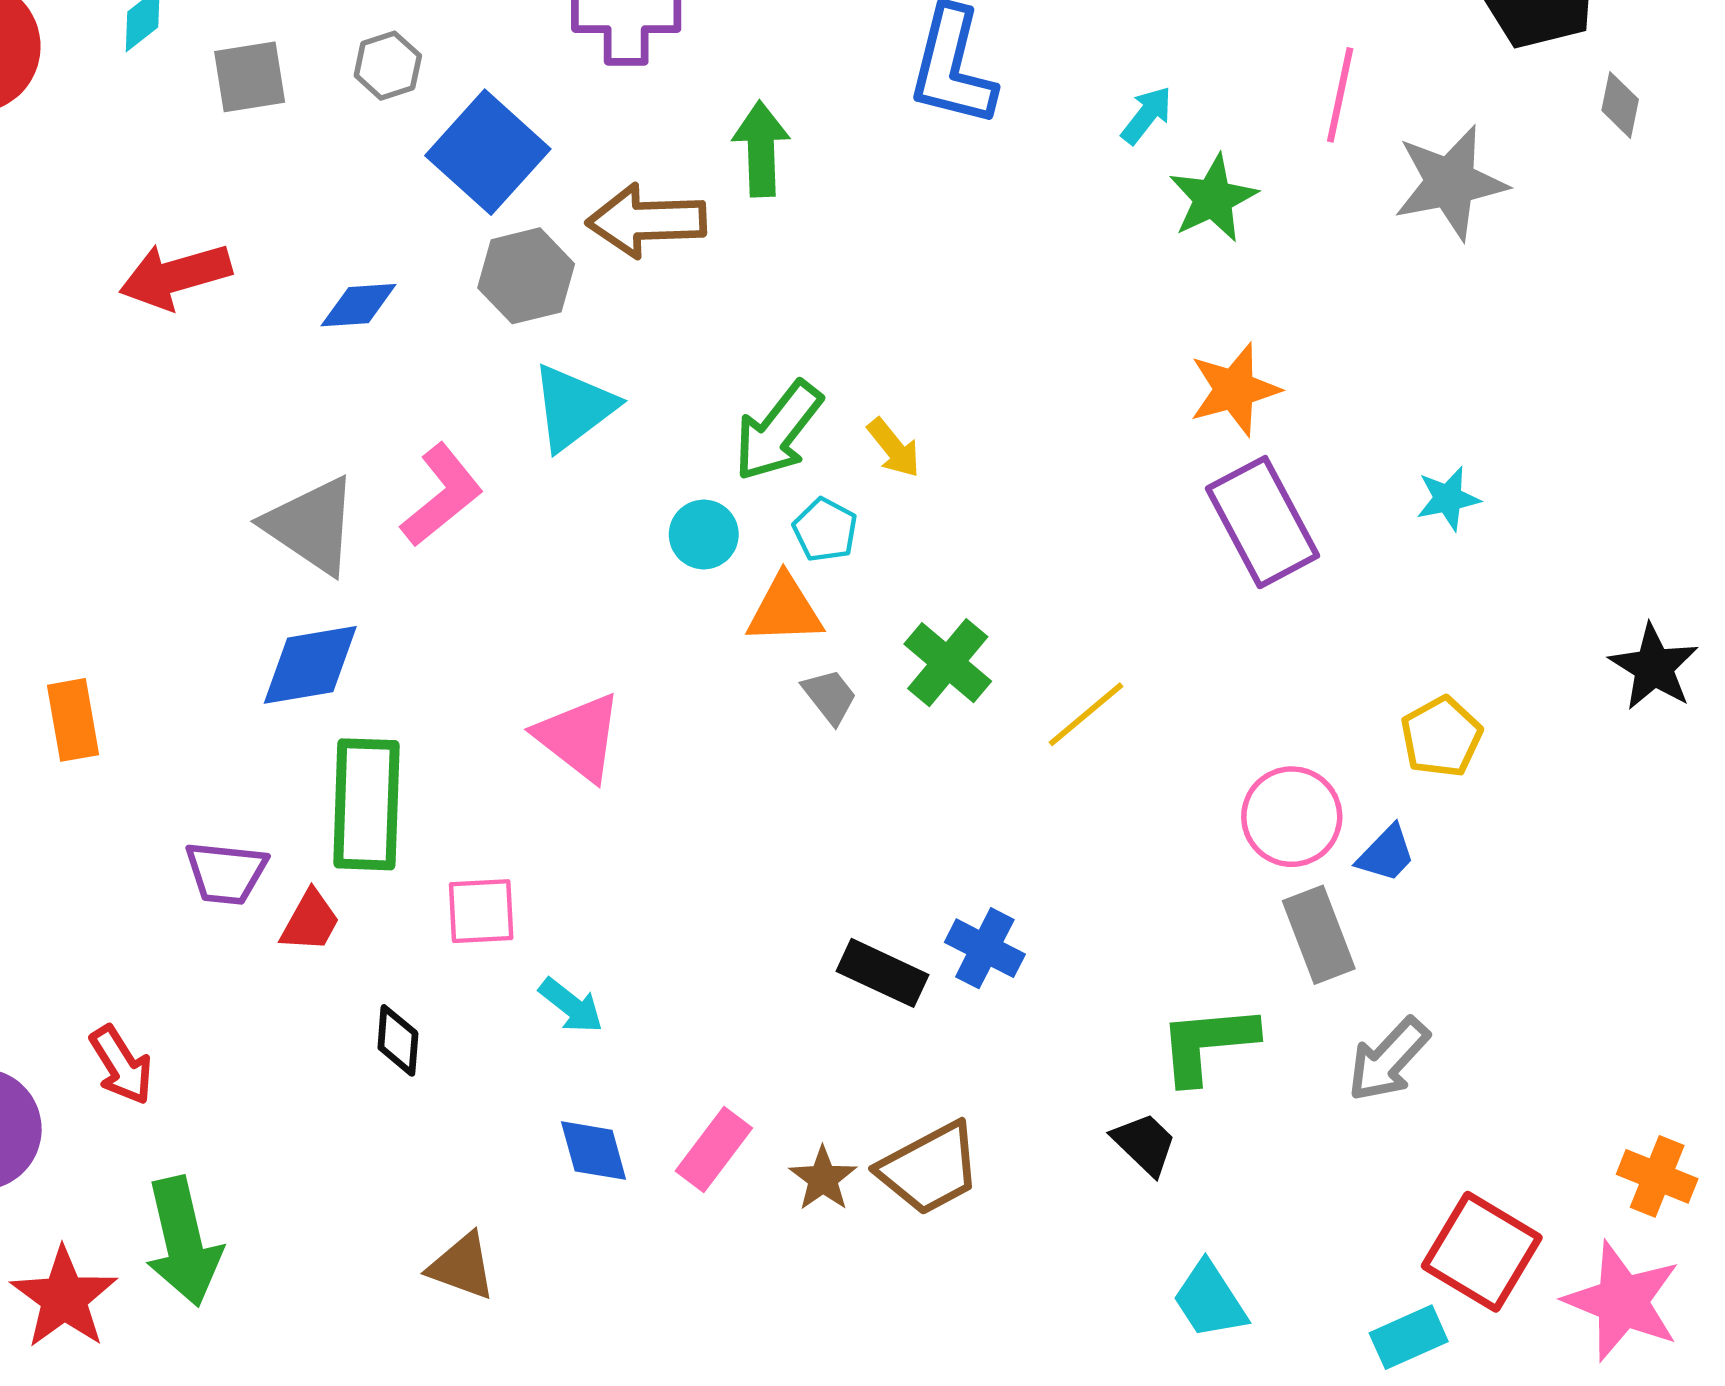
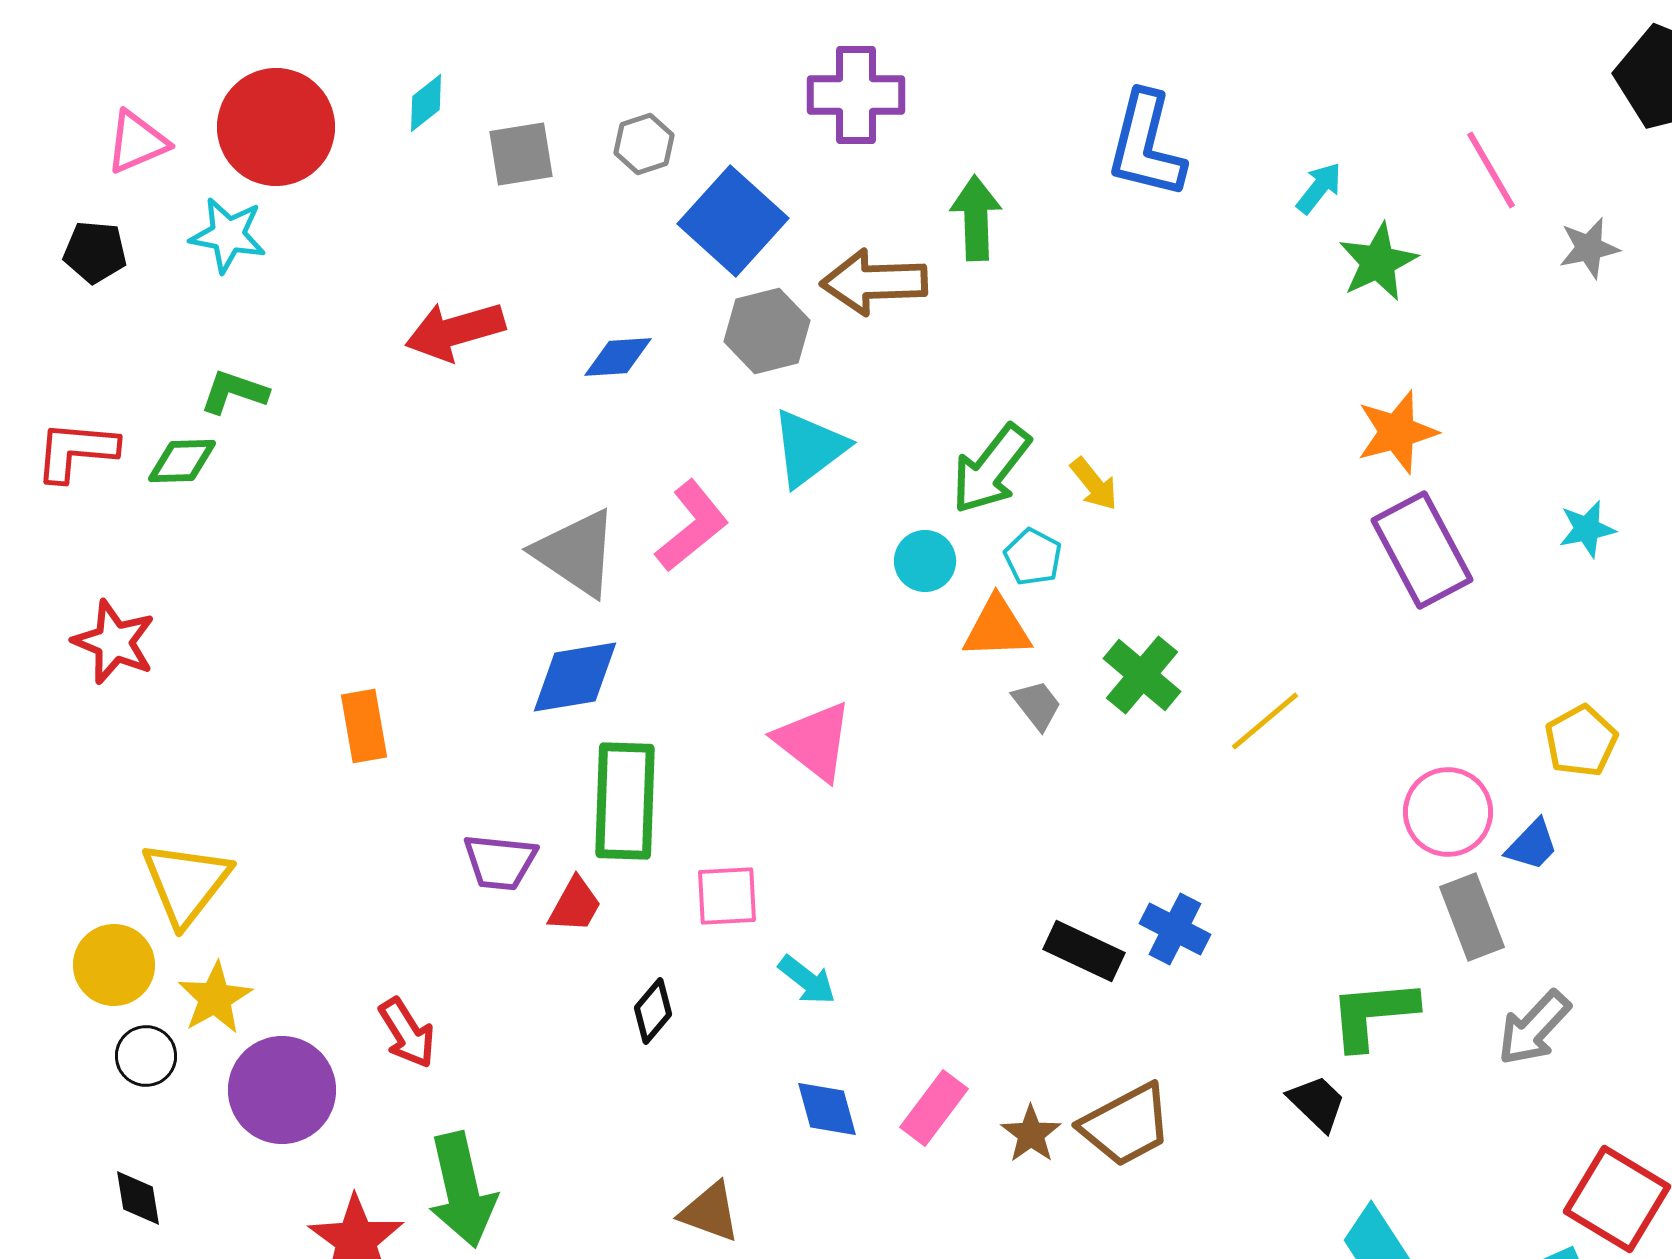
pink line: (1340, 95) -> (1491, 170), turned -42
gray star: (1450, 183) -> (1589, 248), size x0.6
black diamond: (398, 1040) -> (653, 1011), turned 36

